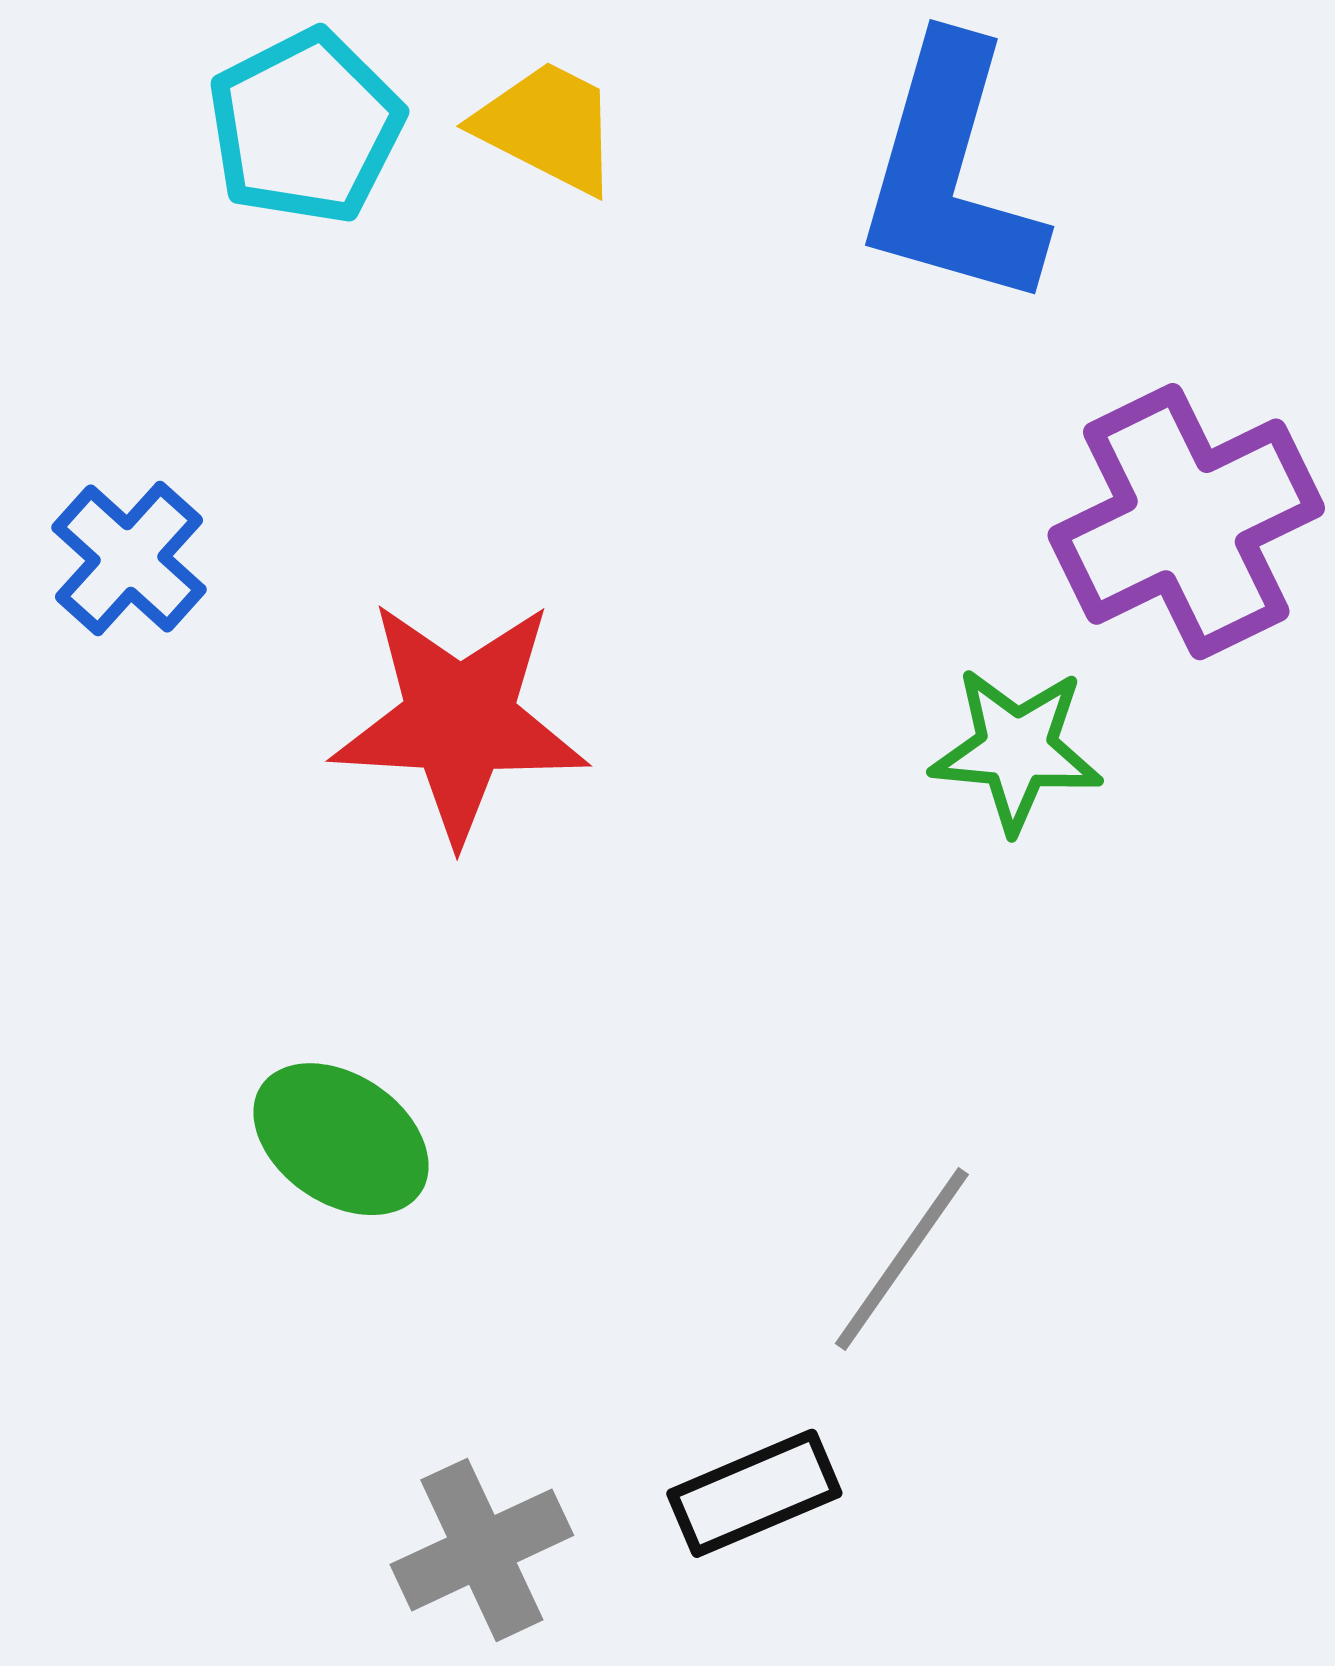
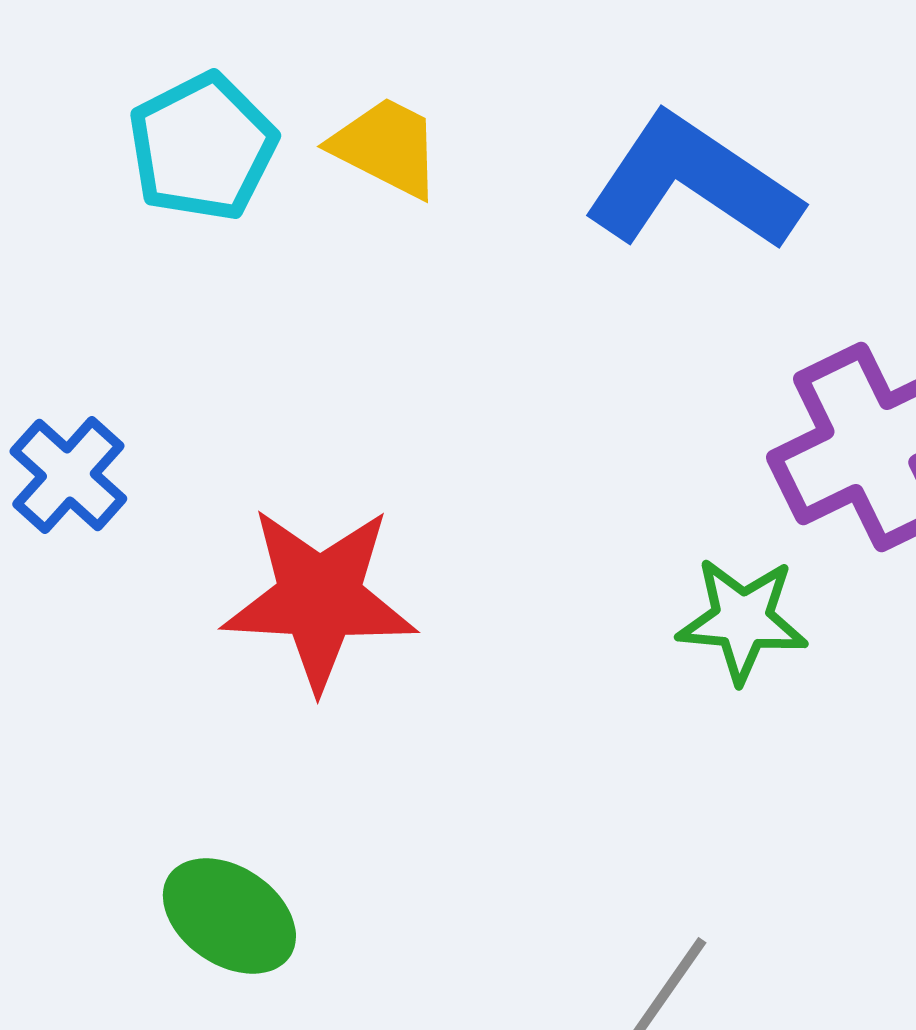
blue L-shape: (951, 174) -> (692, 183), turned 108

